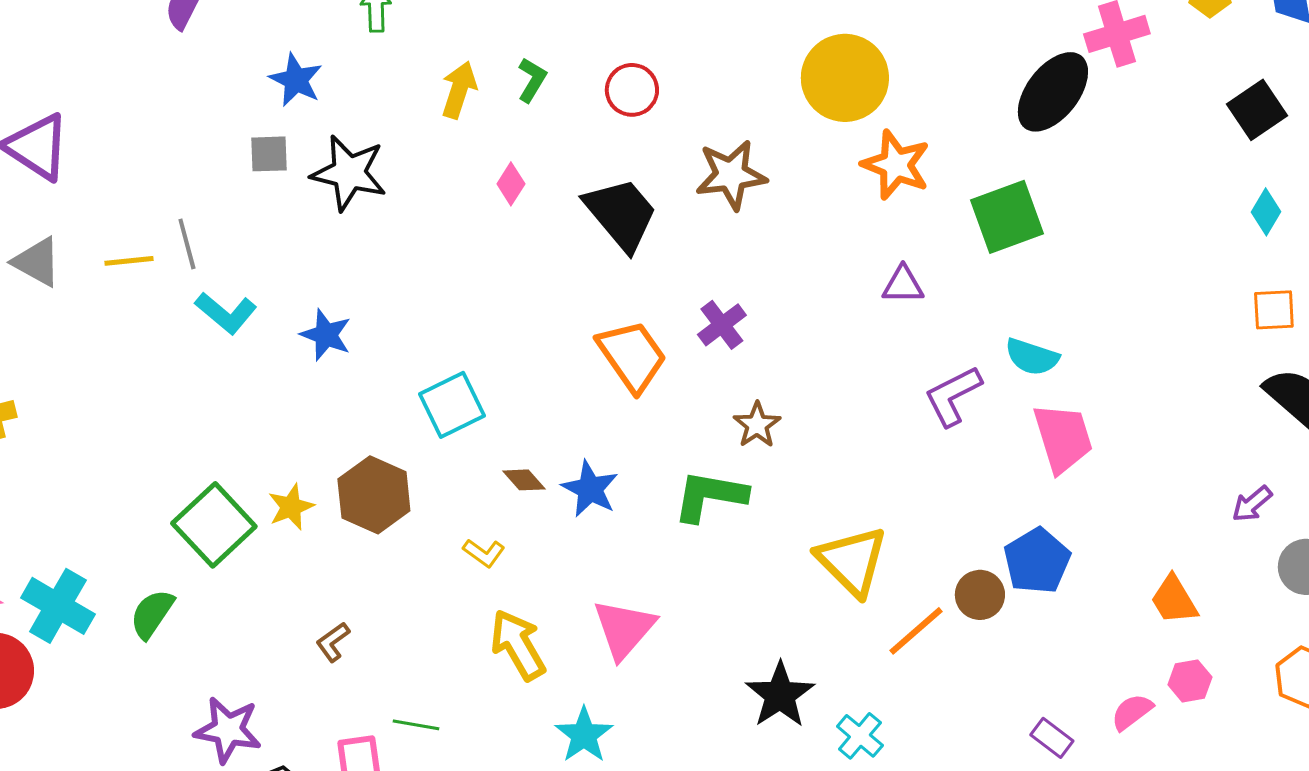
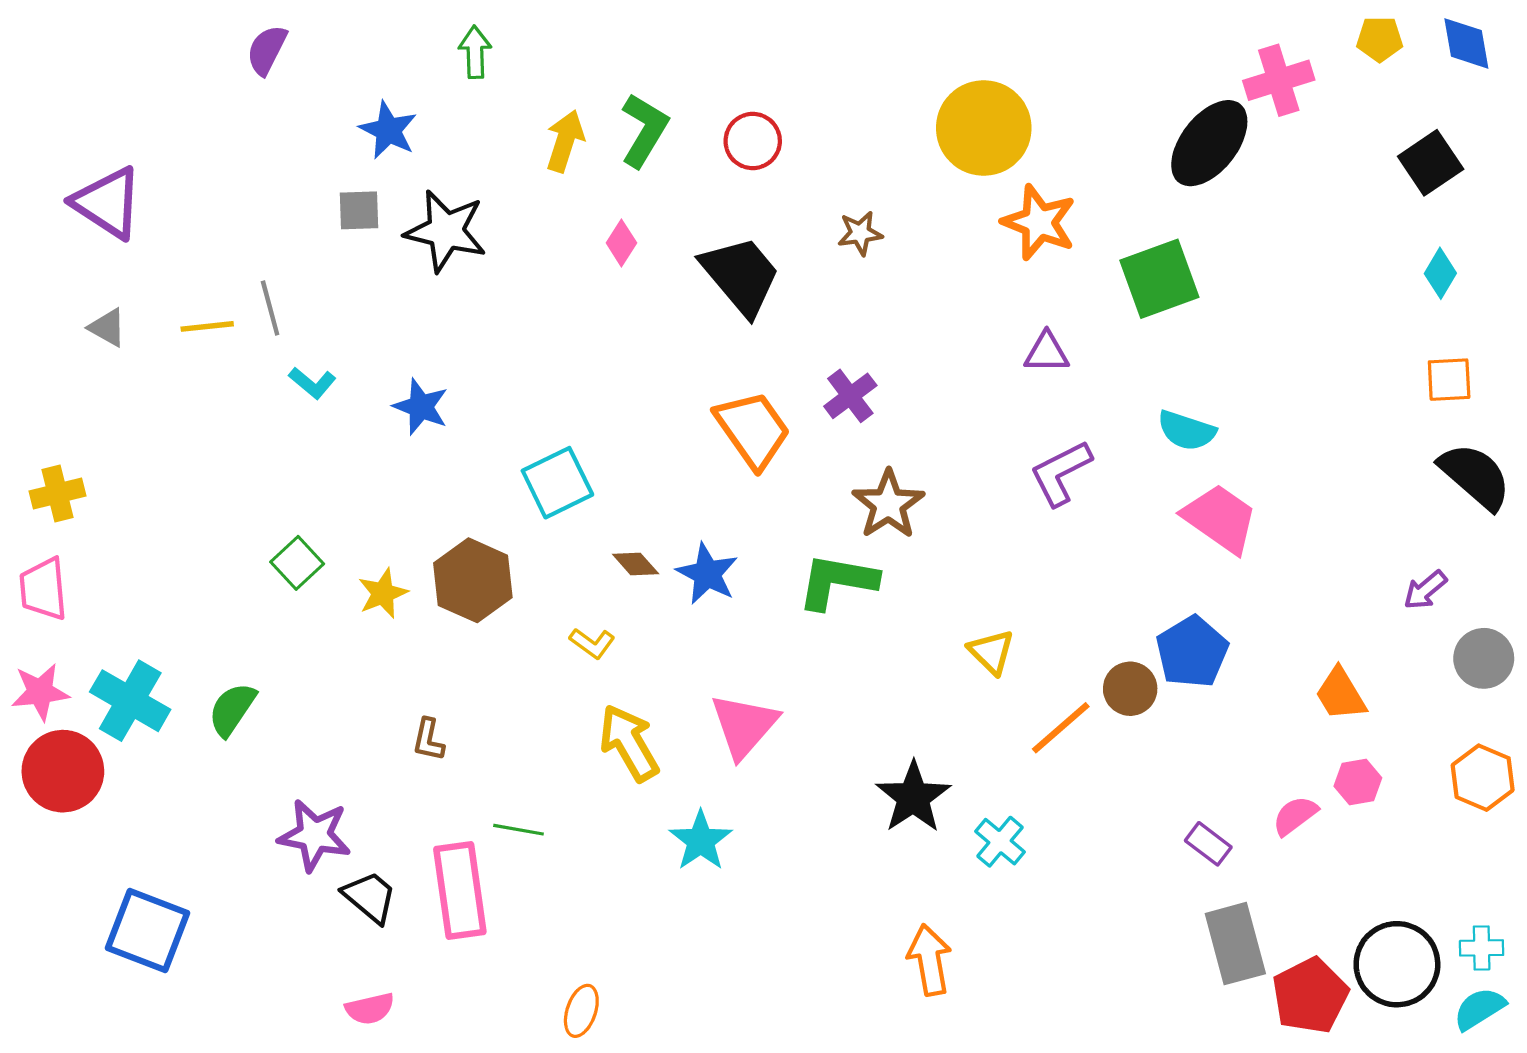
green L-shape: (532, 80) -> (644, 130), size x1.5
brown star: (731, 175) -> (860, 233), size x0.6
gray triangle: (37, 262) -> (107, 328), size x0.7
cyan L-shape: (226, 313) -> (312, 383), size x0.7
purple L-shape: (953, 396) -> (1061, 473), moved
brown star: (757, 425) -> (888, 504), size x1.4
pink trapezoid: (1063, 438) -> (1220, 518), turned -38
green square: (214, 525) -> (297, 563), moved, size x0.6
yellow triangle: (852, 561) -> (991, 652), size x0.6
brown L-shape: (333, 642) -> (428, 740), turned -42

